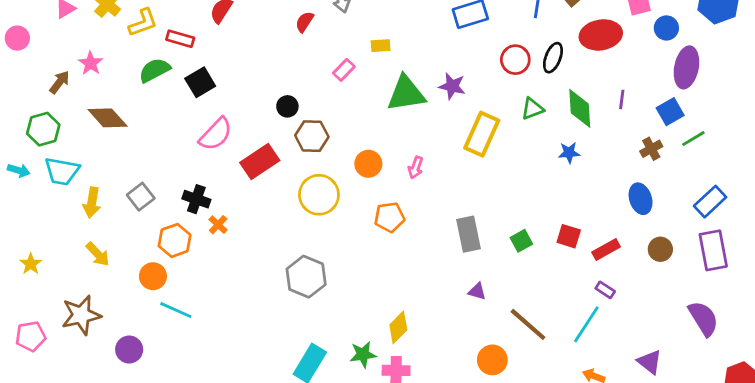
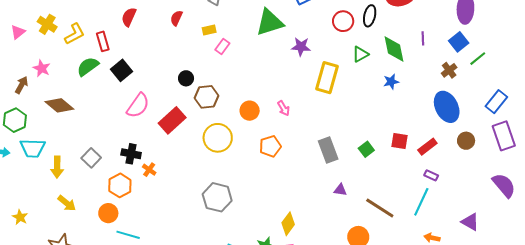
red semicircle: (304, 22) -> (176, 18), moved
red rectangle: (180, 39) -> (103, 41), turned 66
yellow rectangle: (381, 46) -> (209, 30), moved
green triangle: (406, 94) -> (270, 22), moved
pink arrow: (416, 168) -> (284, 108), turned -42
blue ellipse: (641, 199) -> (447, 107), size x1.4

